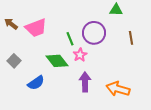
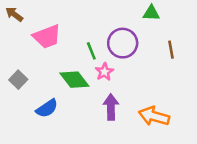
brown arrow: (11, 24) -> (14, 14), moved

